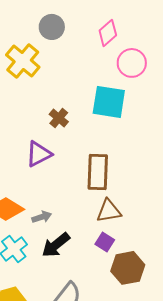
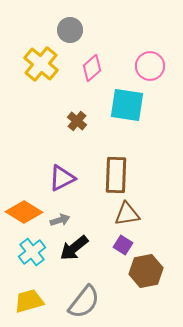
pink diamond: (108, 33) -> (92, 68), moved
purple triangle: (39, 154) -> (62, 178), moved

